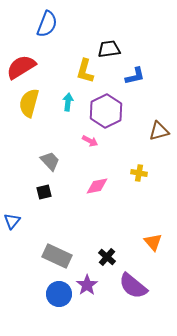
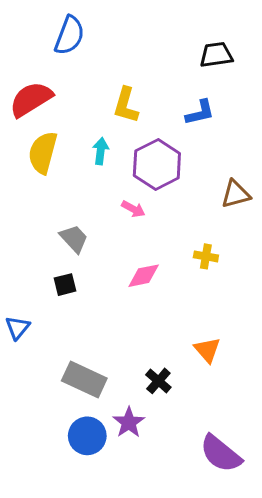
black trapezoid: (109, 49) -> (216, 55), moved
orange triangle: (153, 242) -> (207, 350), moved
purple semicircle: (133, 286) -> (221, 454), moved

